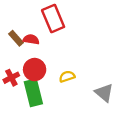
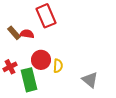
red circle: (35, 70) -> (41, 60), moved
yellow semicircle: (67, 76) -> (58, 66), turned 112

